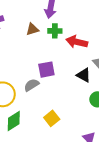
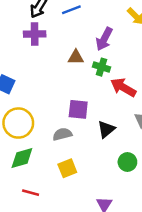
black triangle: (84, 75) -> (106, 129), moved, turned 35
gray semicircle: (32, 85) -> (62, 134), moved

